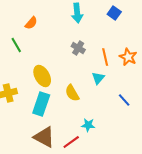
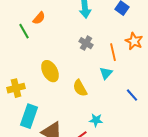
green line: (16, 45) -> (24, 31), moved
orange star: (128, 57) -> (134, 41), moved
cyan rectangle: (41, 104) -> (29, 116), moved

